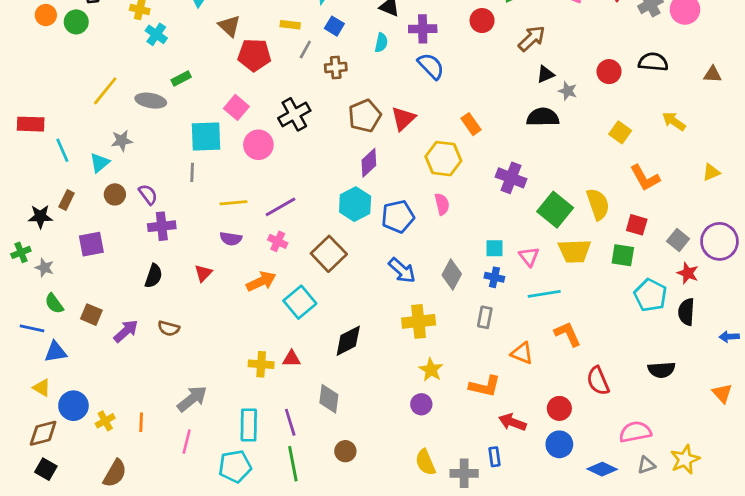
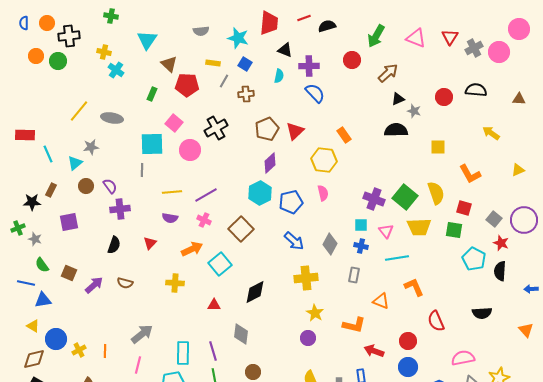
green rectangle: (181, 79) -> (152, 94), moved, turned -40
yellow square: (620, 132) -> (438, 147), moved, turned -35
purple cross: (511, 178) -> (374, 199), moved
yellow cross: (261, 364) -> (175, 283), moved

